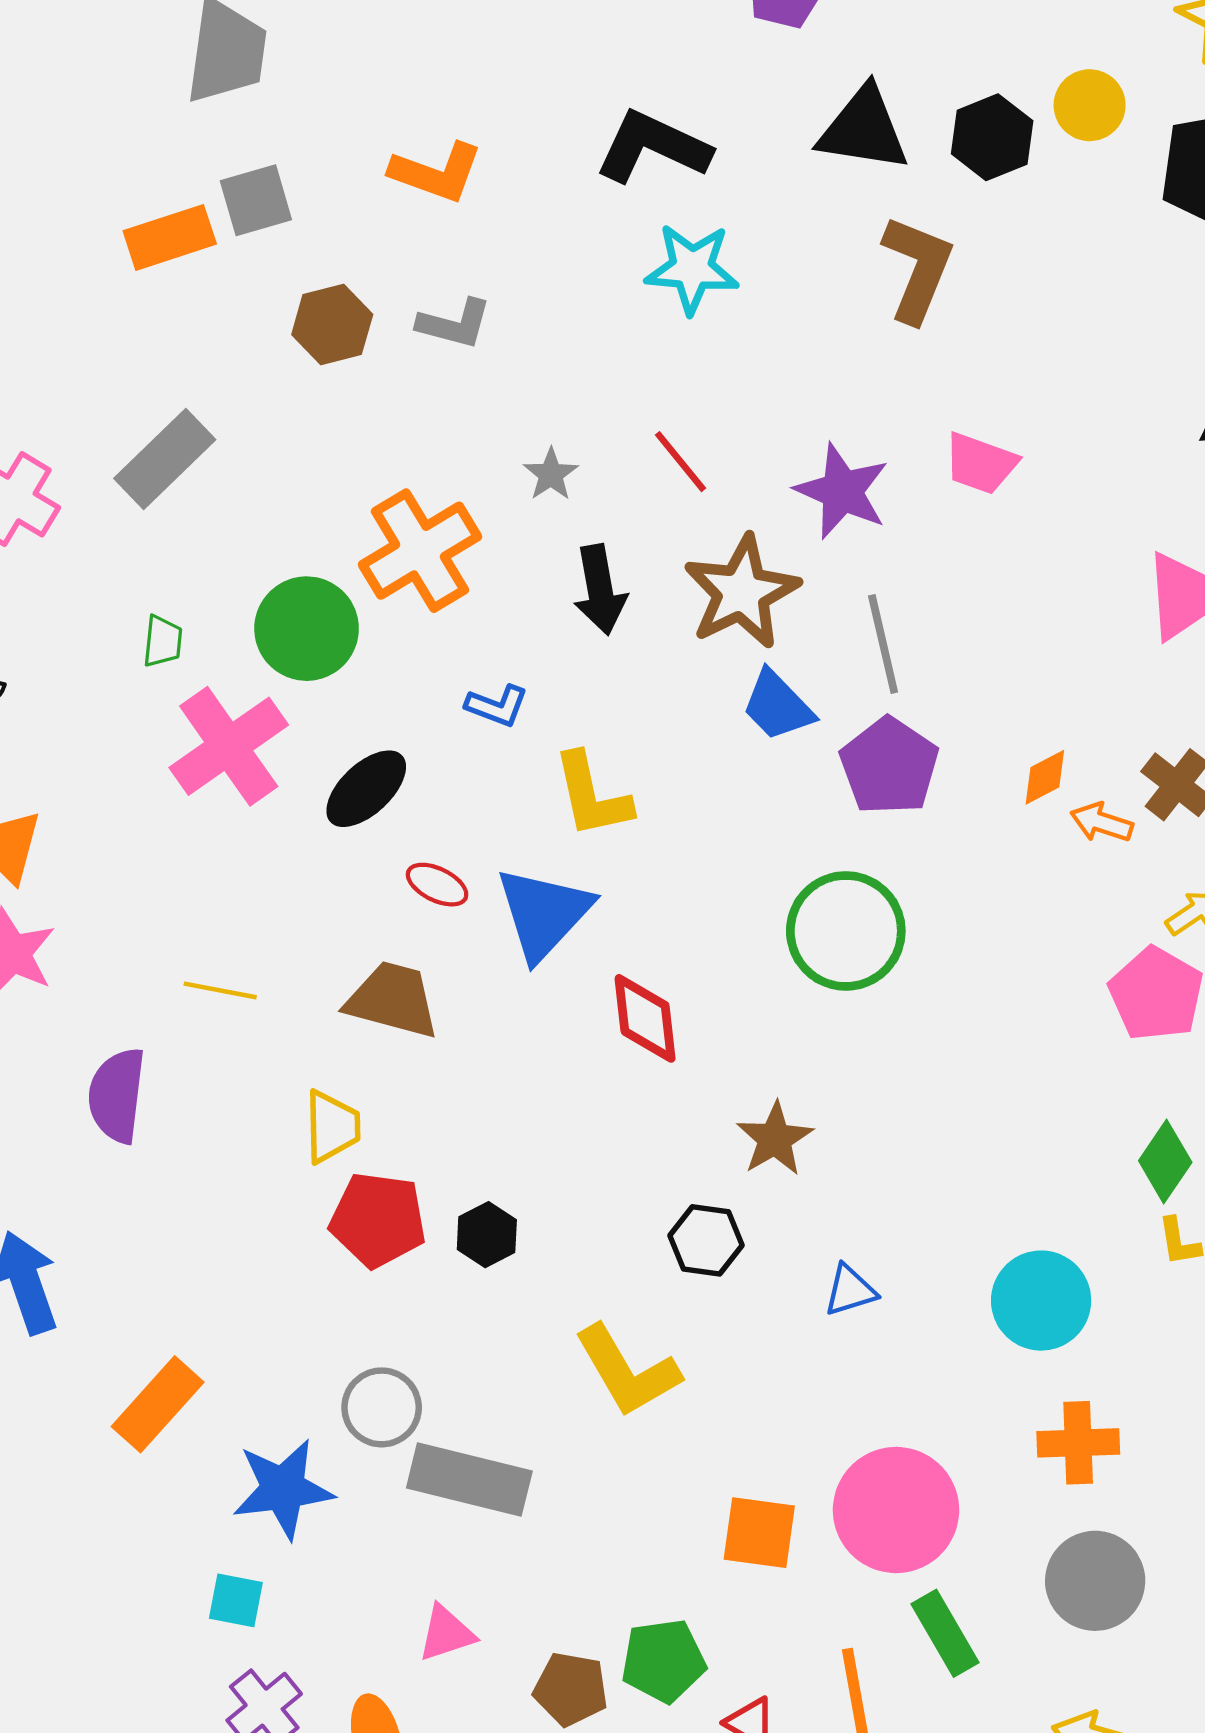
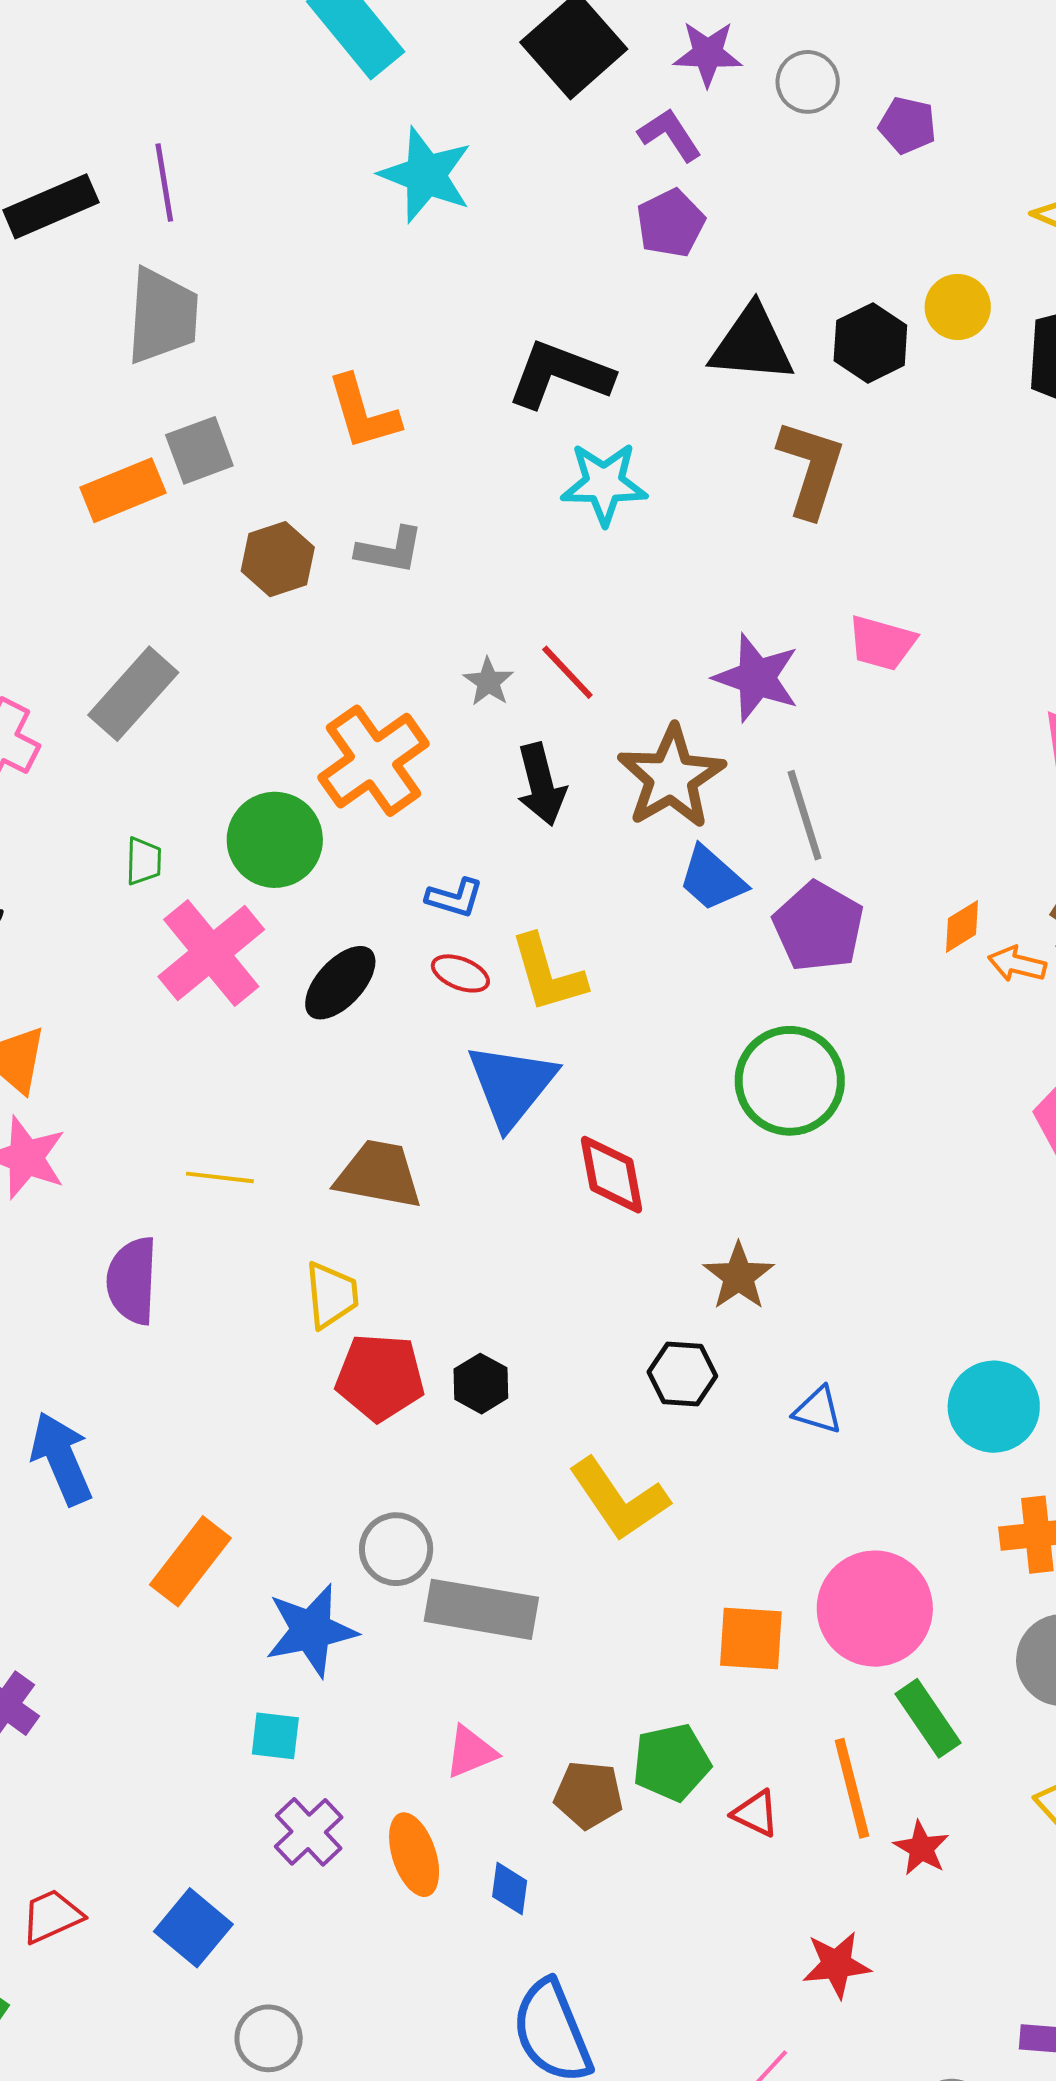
orange L-shape: (436, 172) -> (363, 413), turned 58
red line: (680, 462) -> (567, 672), moved
red ellipse: (437, 885) -> (460, 973), moved
blue triangle: (850, 1290) -> (818, 1410), turned 38

